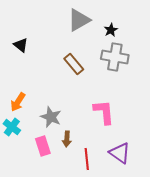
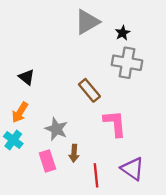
black triangle: (21, 45) -> (26, 77), moved
brown rectangle: (74, 64) -> (89, 90), moved

